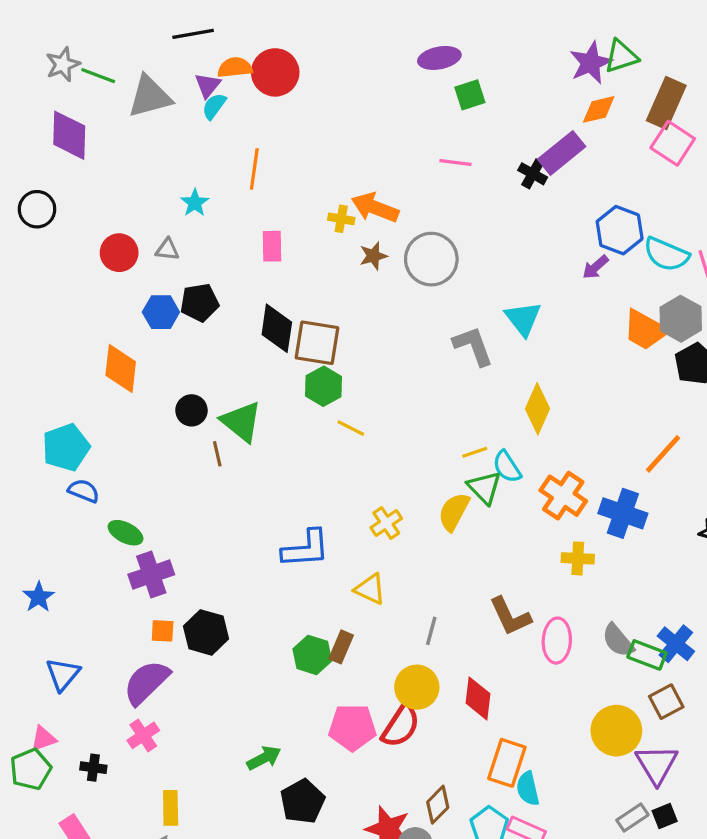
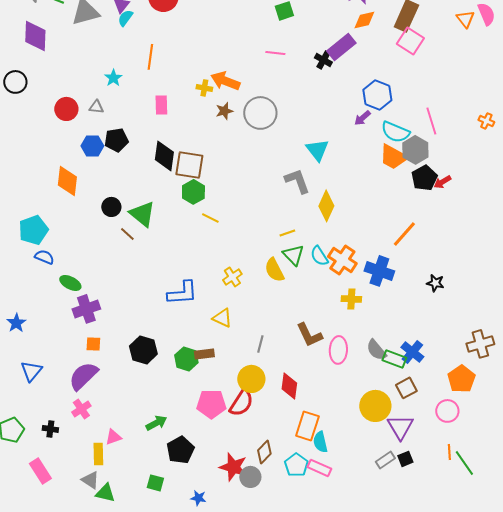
cyan semicircle: (666, 254) -> (395, 132), moved
gray L-shape: (473, 346) -> (297, 181), moved
brown line: (217, 454) -> (127, 234), turned -35
cyan semicircle: (507, 467) -> (319, 256), moved
yellow semicircle: (454, 512) -> (274, 270), turned -55
black hexagon: (206, 632) -> (143, 350), moved
brown rectangle: (341, 647) -> (204, 354), turned 60
pink triangle: (43, 739) -> (113, 437), moved

